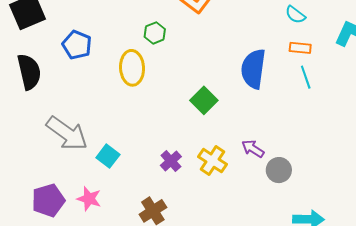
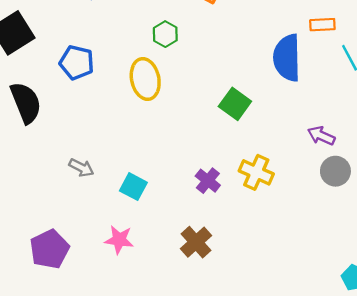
orange rectangle: (300, 48) -> (322, 25), moved
gray arrow: (67, 133) -> (81, 168), size x0.5
purple arrow: (253, 149) -> (321, 136), moved
purple pentagon: (48, 200) -> (49, 249), moved

